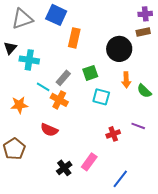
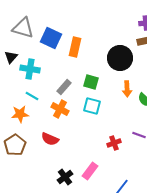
blue square: (56, 15) -> (51, 38), moved
gray triangle: (22, 19) -> (23, 28), turned 35
green square: (90, 73) -> (91, 82), turned 35
cyan line: (43, 87) -> (32, 96), moved
cyan square: (101, 97) -> (92, 106), moved
brown pentagon: (14, 149) -> (15, 145), moved

